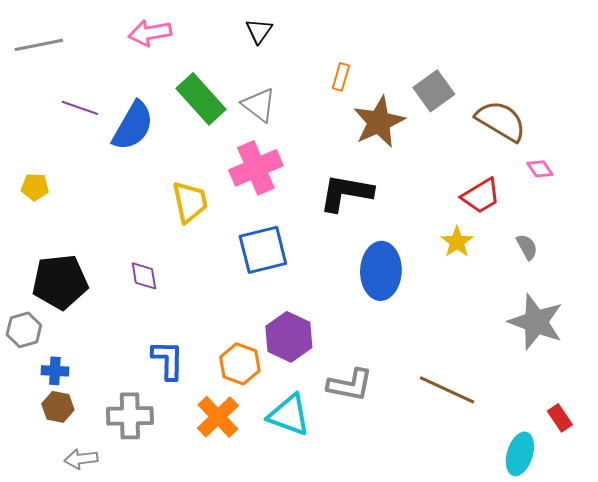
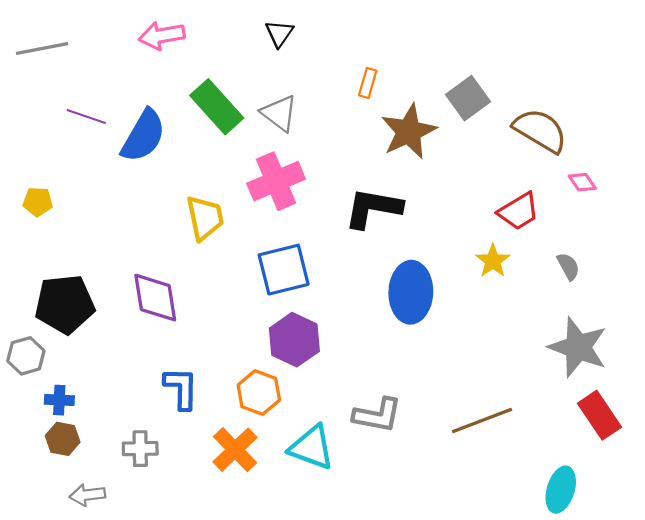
purple diamond: (144, 276) -> (155, 298), size x1.6
purple hexagon: (289, 337) -> (294, 340), moved
brown line: (447, 390) -> (482, 421), turned -46
gray cross: (130, 416) -> (140, 449), size x0.7
red rectangle: (560, 418) -> (600, 415), moved, size x1.6

